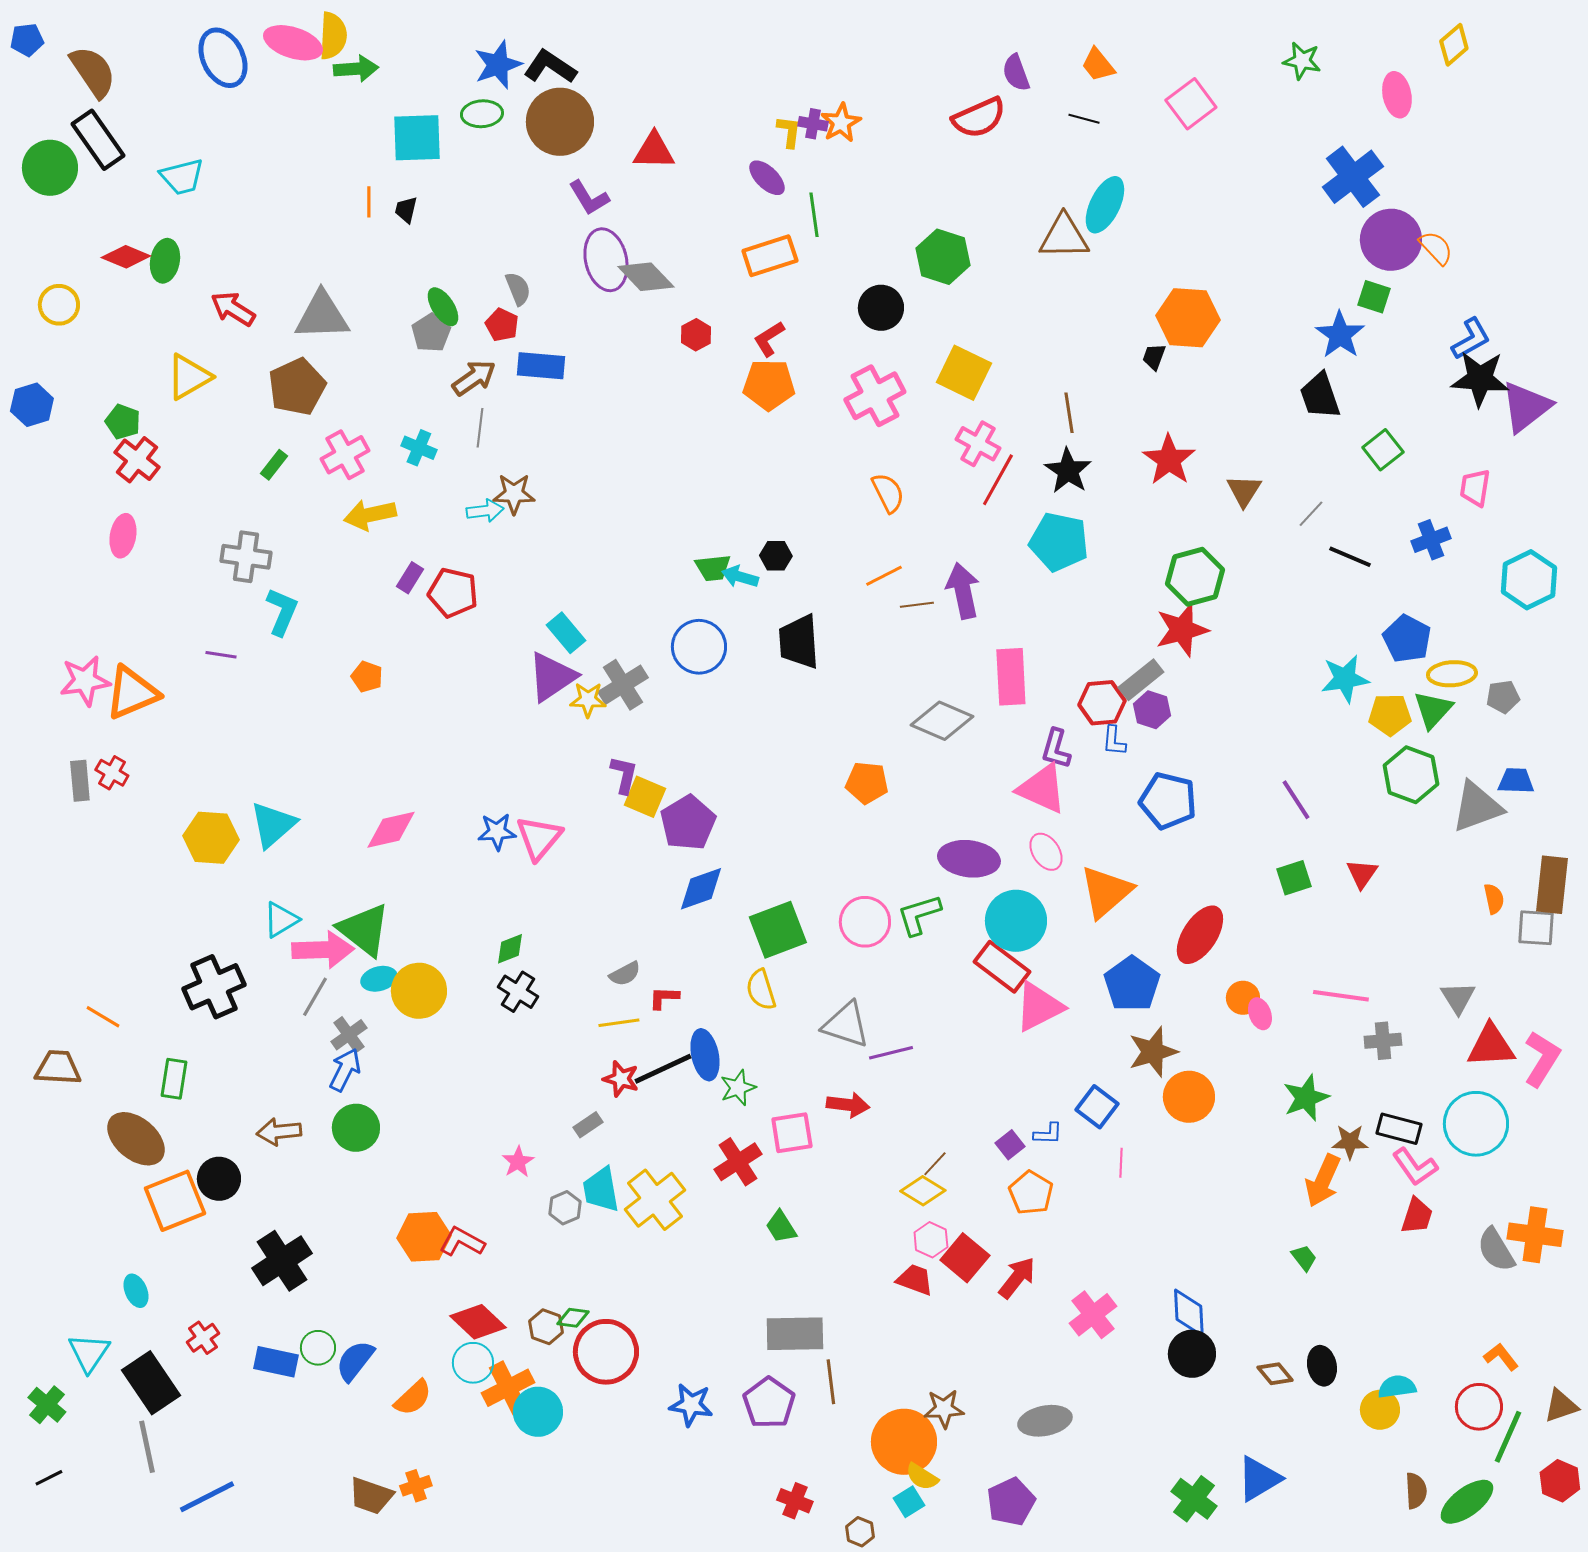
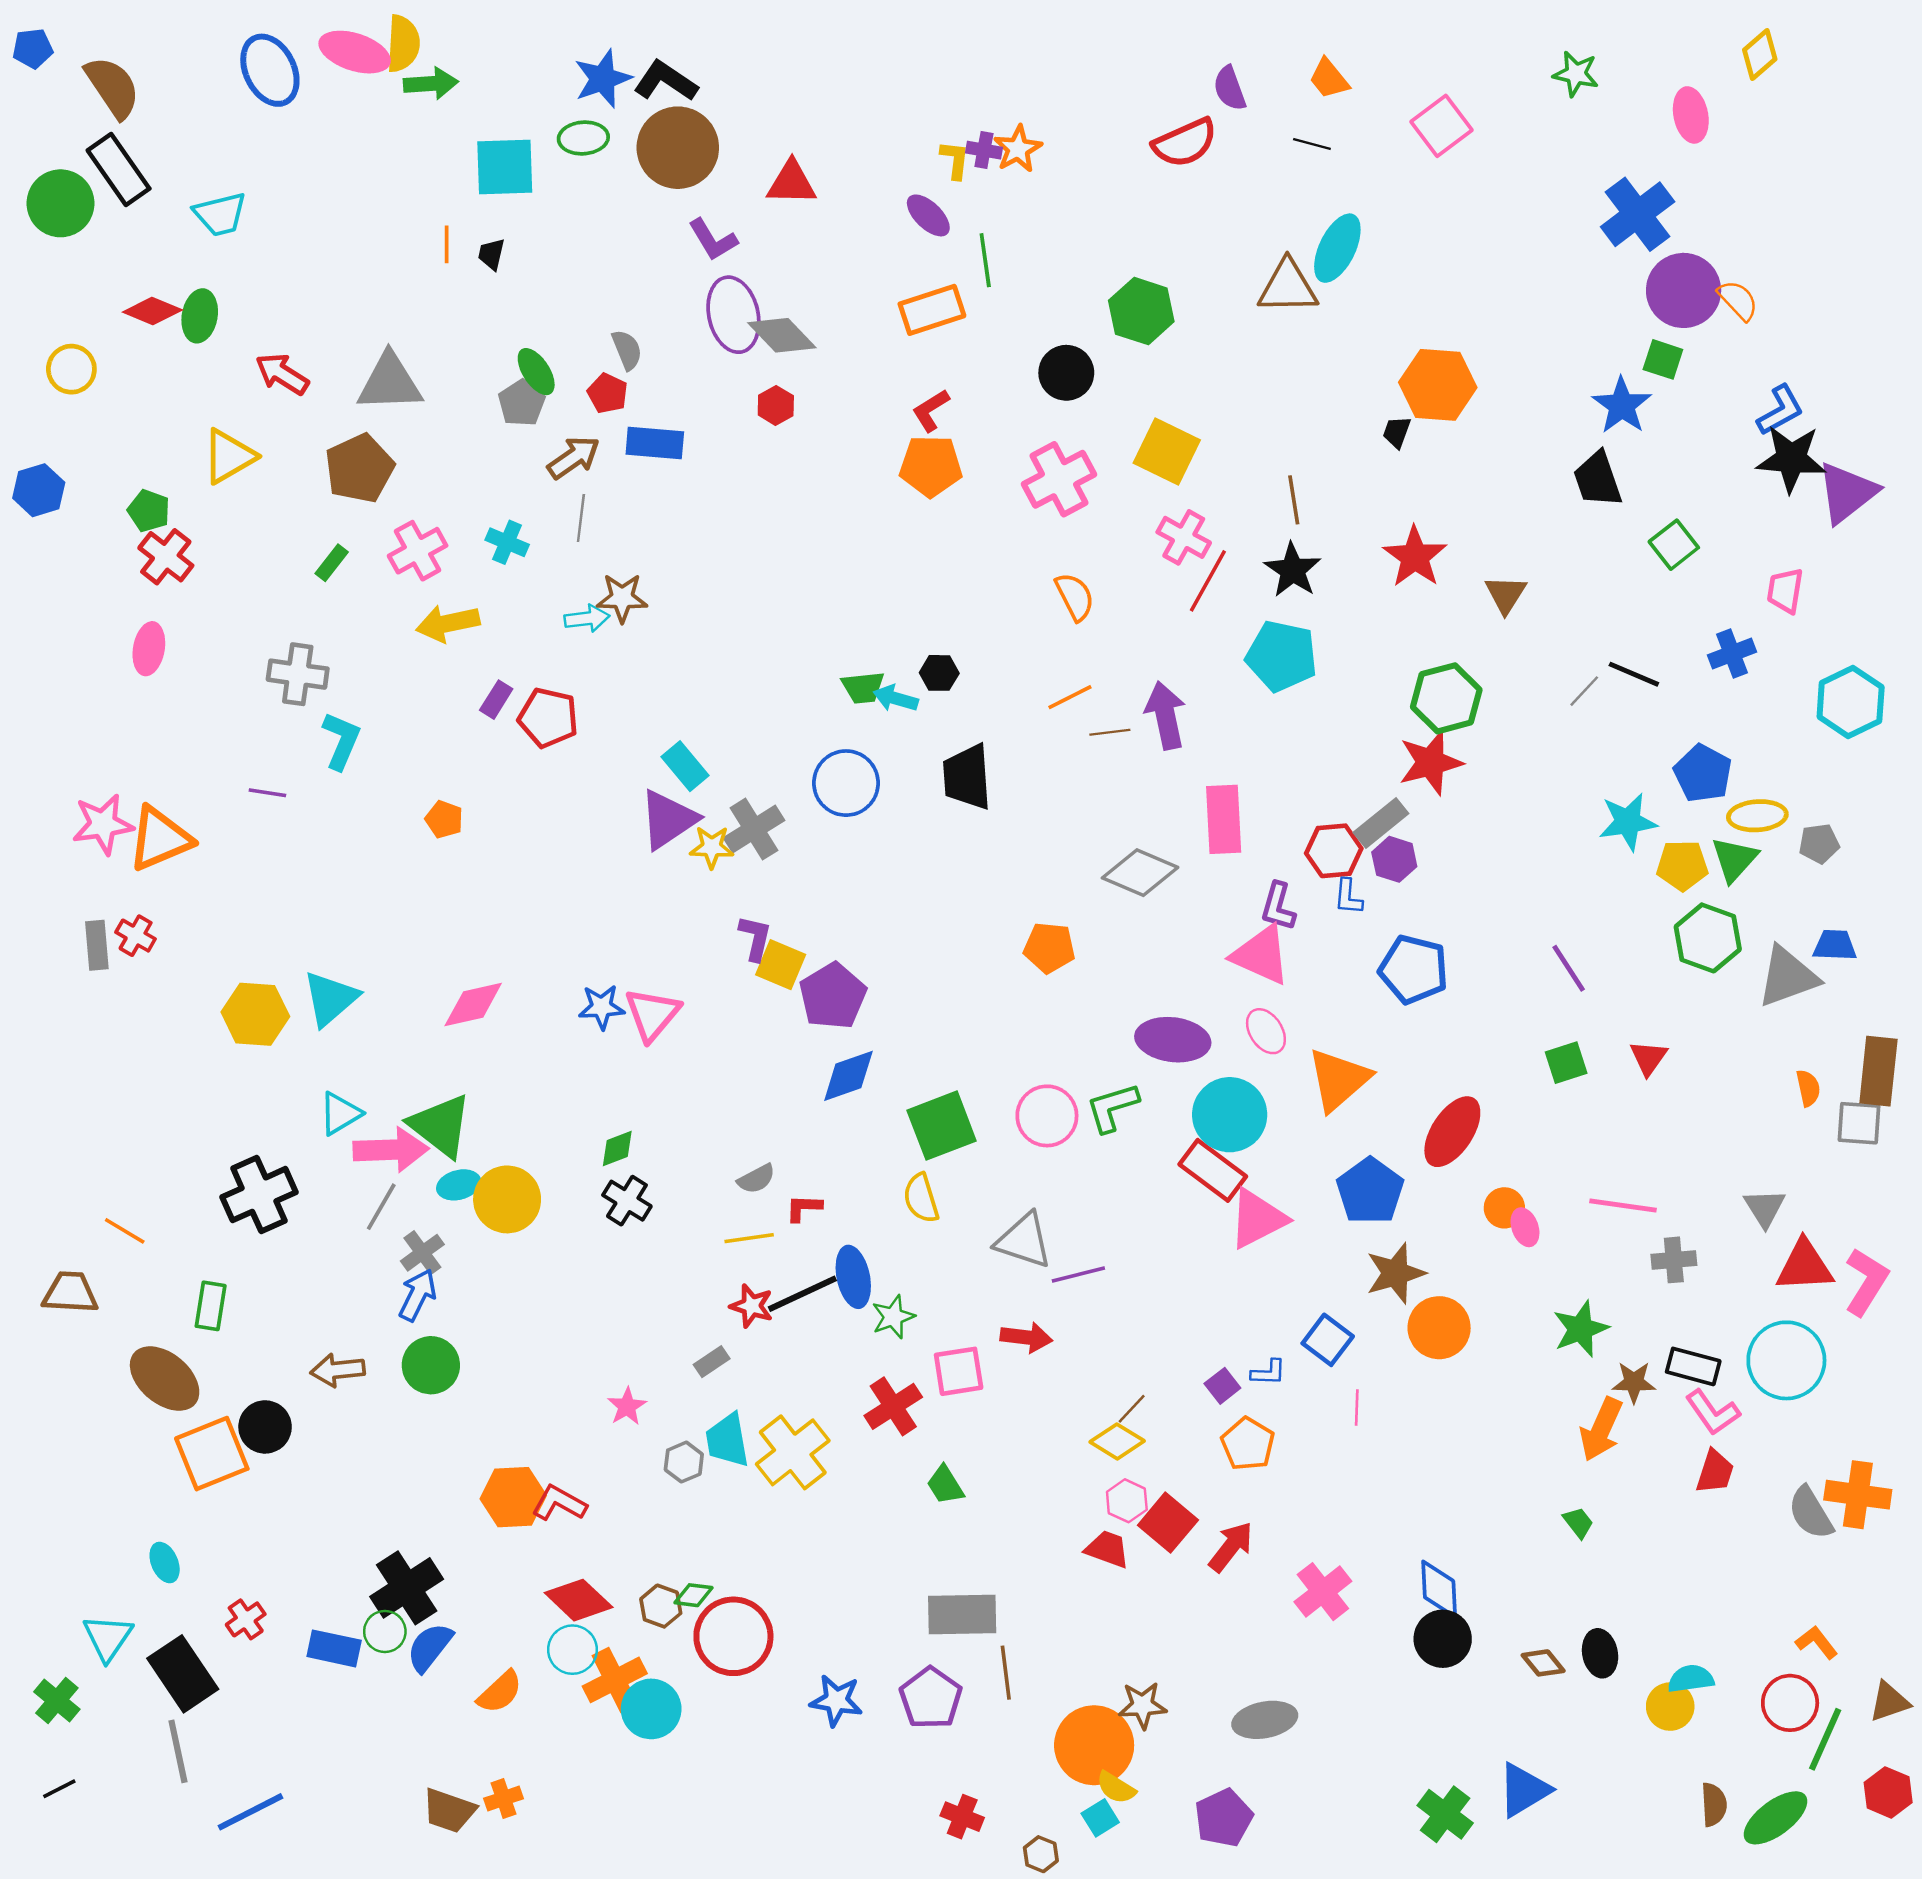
red hexagon: (696, 335) -> (776, 405), moved
gray line: (1311, 514) -> (1584, 691), moved
black cross: (282, 1261) -> (407, 1588), moved

